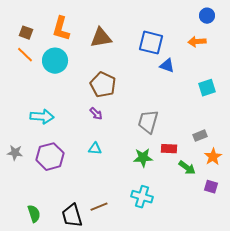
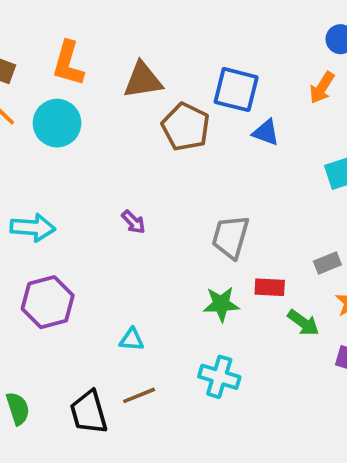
orange arrow: (197, 42) -> (322, 88), turned -54
brown pentagon: (103, 85) -> (186, 127), moved
cyan triangle: (95, 149) -> (132, 339), moved

